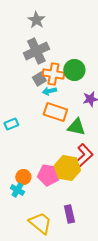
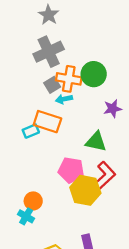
orange rectangle: (55, 112) -> (47, 122), moved
cyan rectangle: (11, 124) -> (31, 131), moved
pink pentagon: (48, 175) -> (71, 170), moved

